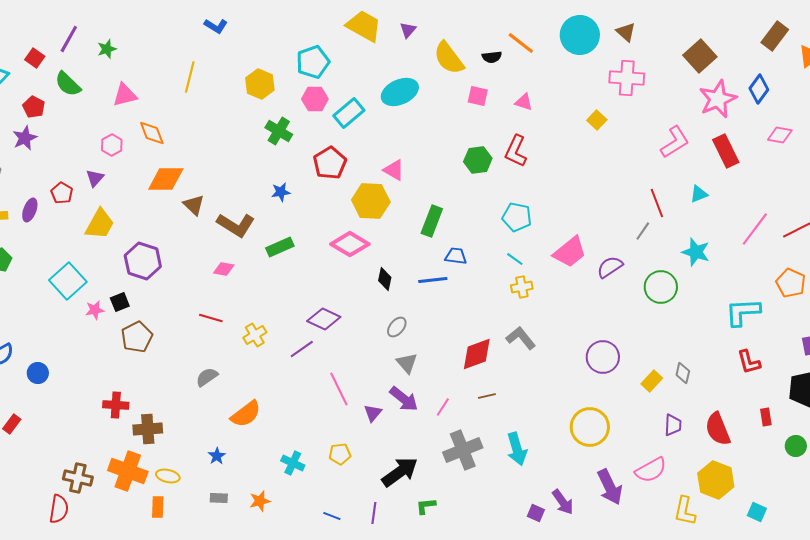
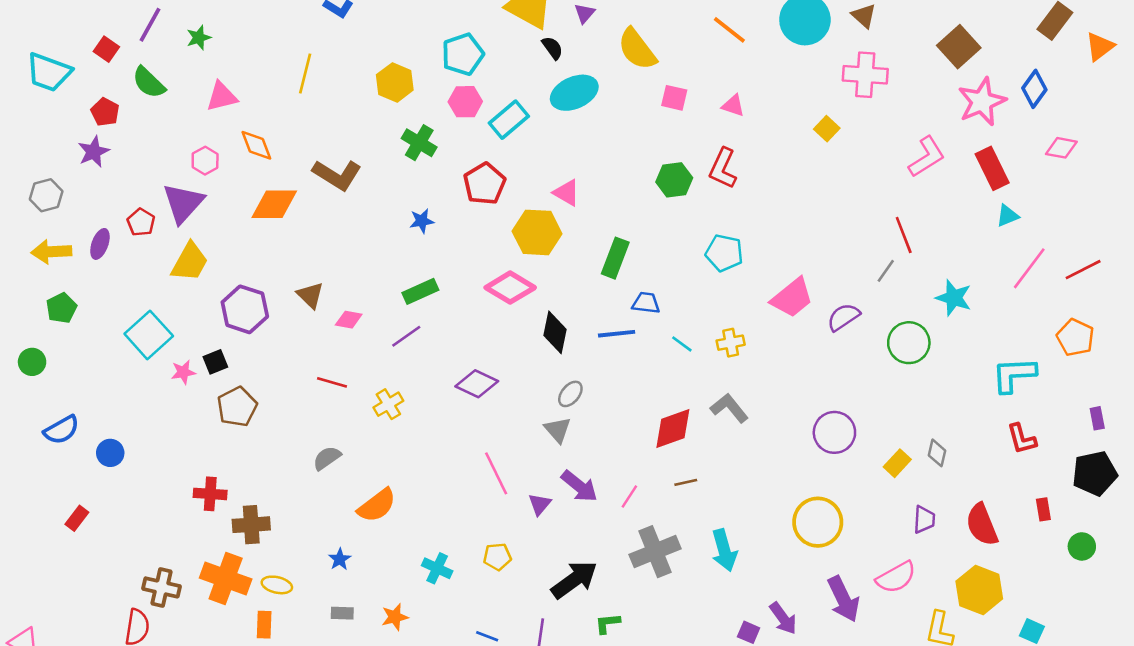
black semicircle: (492, 57) -> (552, 48), moved, turned -120
purple triangle: (95, 178) -> (183, 203), size x1.8
cyan triangle: (699, 194) -> (1007, 216), moved
brown triangle: (194, 205) -> (310, 295), moved
brown L-shape: (236, 225) -> (337, 175), moved
cyan line: (515, 259) -> (682, 344), moved
black diamond: (385, 279) -> (555, 332), size x1.4
purple line: (302, 349) -> (406, 336), moved
gray triangle: (407, 363) -> (558, 430), moved

